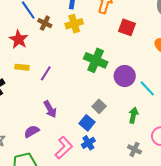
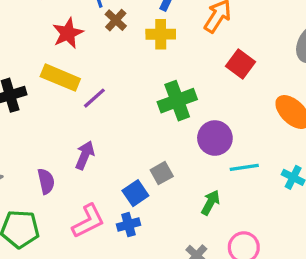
green cross: (96, 60) -> (177, 101), turned 30
yellow rectangle: (22, 67) -> (60, 78), size x1.6
cyan line: (147, 88) -> (244, 167), turned -72
purple arrow: (50, 109) -> (85, 155), turned -144
purple semicircle: (32, 131) -> (46, 181), turned 91

